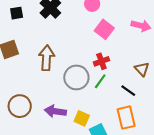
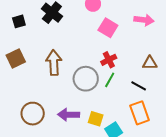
brown triangle: (142, 69) -> (150, 63), turned -42

